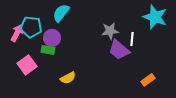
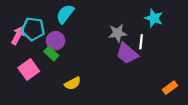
cyan star: (155, 17) -> (154, 18), moved, size x0.7
green rectangle: (48, 50) -> (51, 53), turned 32
orange rectangle: (148, 80) -> (170, 88), moved

